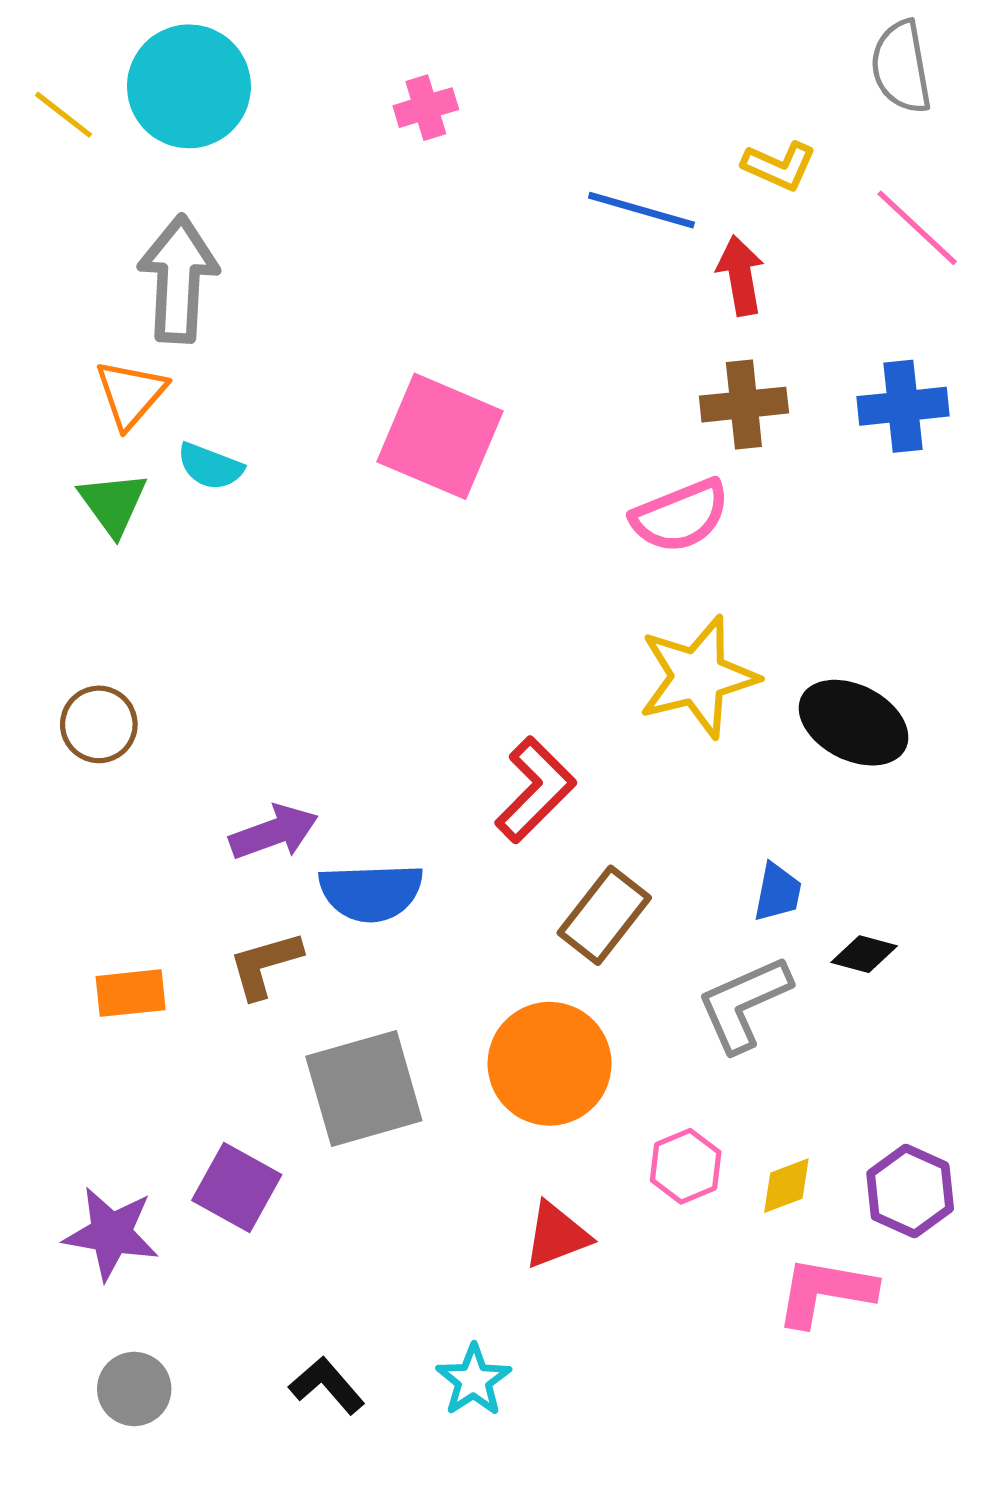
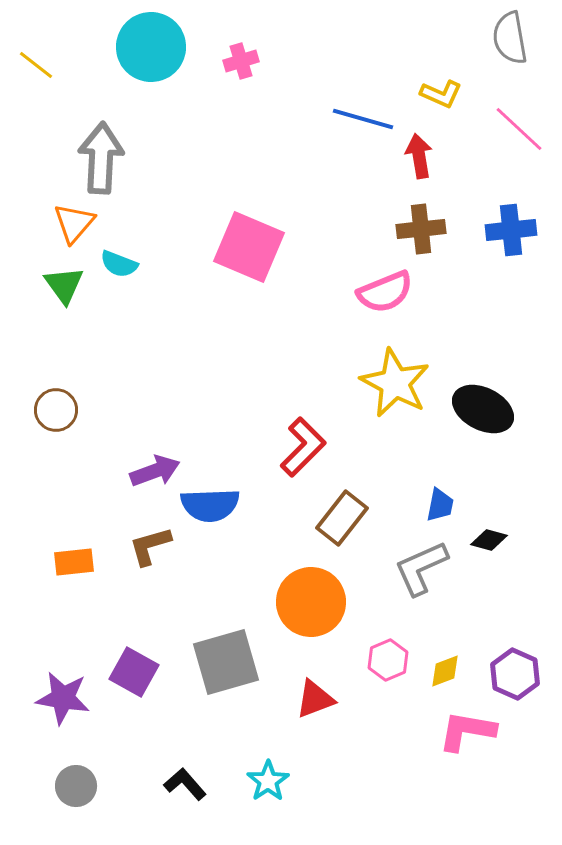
cyan circle: (189, 86) -> (151, 47), moved
yellow star: (698, 677) -> (395, 383), turned -30
gray square: (364, 1088) -> (226, 662), moved

